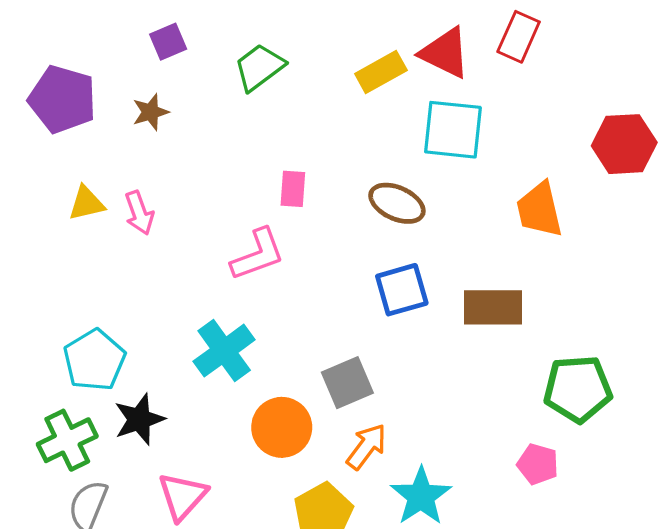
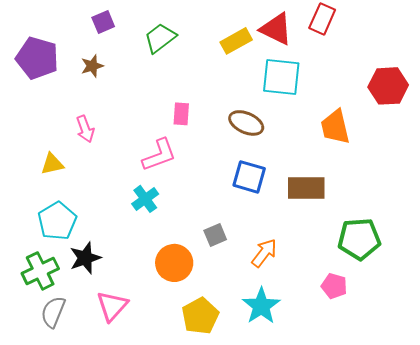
yellow triangle: (86, 203) -> (52, 164), moved
blue square: (402, 290) -> (249, 177), turned 32
cyan cross: (224, 351) -> (145, 199), moved, size x0.7
gray square: (347, 383) -> (215, 235), size x0.7
orange arrow: (367, 447) -> (264, 253), moved

